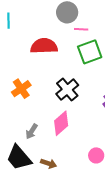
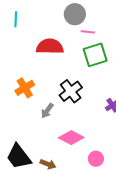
pink diamond: (61, 123) -> (71, 138), moved, turned 65
gray arrow: (32, 131) -> (47, 111), moved

